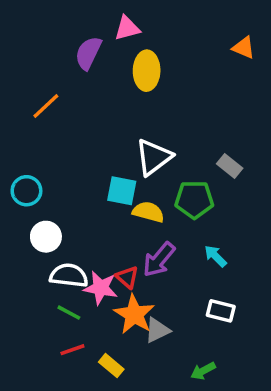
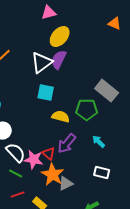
purple semicircle: (88, 53) -> (59, 60), moved
yellow ellipse: (147, 71) -> (60, 37), turned 40
white triangle: (154, 157) -> (42, 63), moved
gray rectangle: (230, 166) -> (107, 91), size x1.6
cyan square: (122, 191) -> (46, 93), moved
white semicircle: (69, 275) -> (16, 153), turned 40

